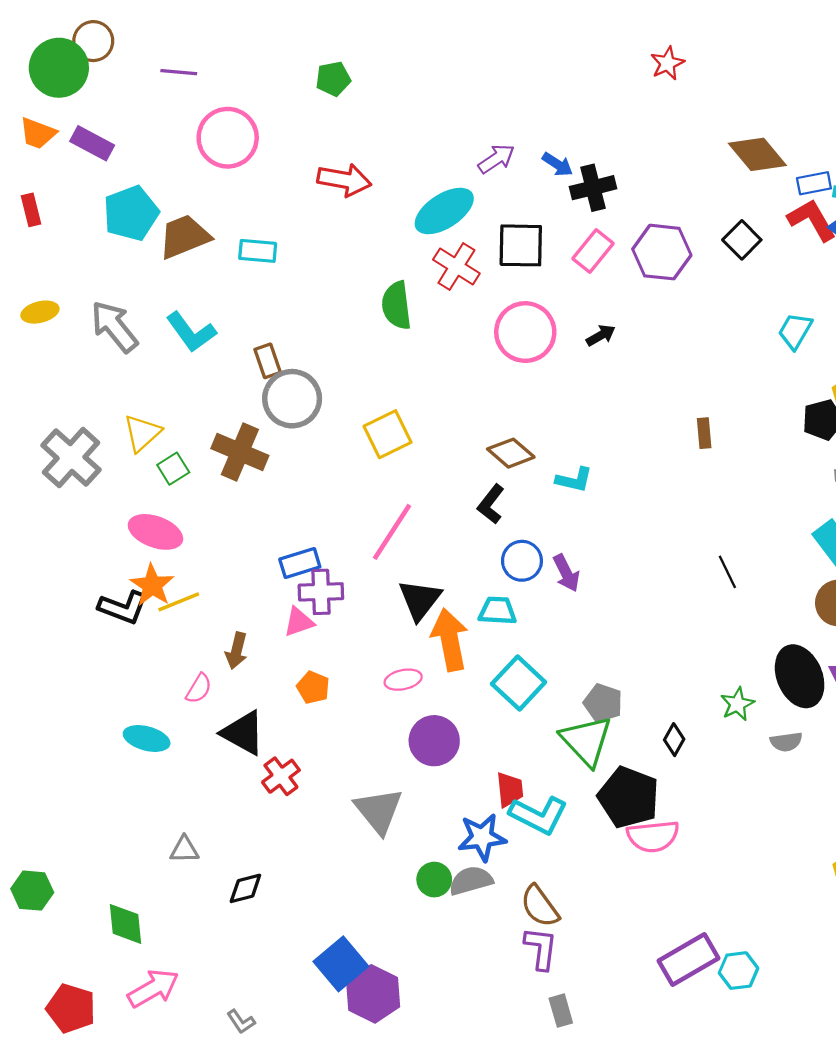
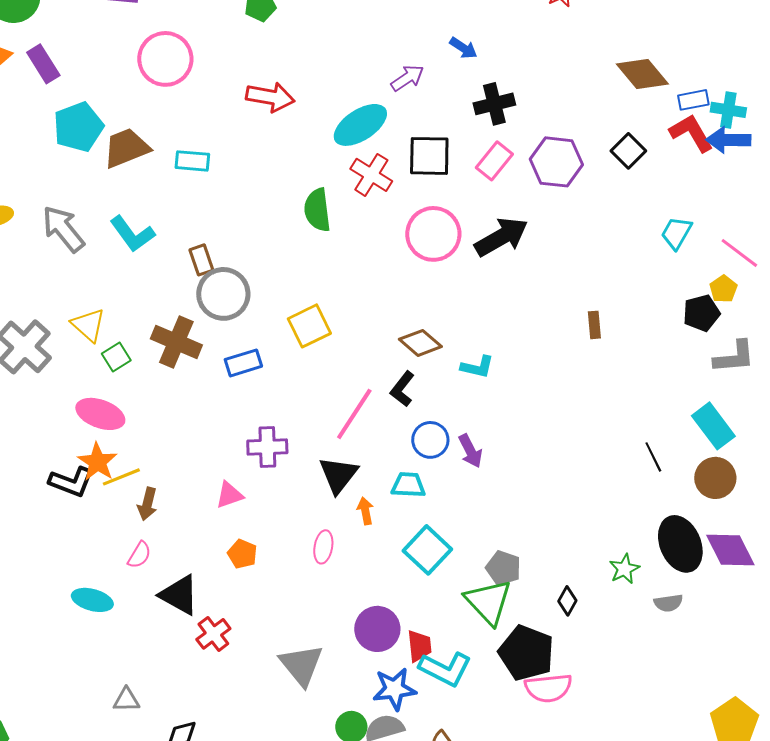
purple rectangle: (92, 143) -> (43, 64), turned 30
blue arrow: (557, 164) -> (463, 48), moved
black arrow: (601, 335) -> (501, 237), size x2.0
yellow triangle: (142, 433) -> (88, 325), turned -36
pink line: (392, 532) -> (354, 414), moved
blue rectangle: (300, 563) -> (243, 363), moved
black line: (727, 572) -> (653, 457), moved
purple cross: (321, 592) -> (267, 447), moved
orange arrow: (450, 640) -> (365, 511), size x0.5
brown arrow: (237, 651) -> (147, 504), moved
pink ellipse: (403, 680) -> (323, 547), turned -68
purple circle: (434, 741) -> (377, 629), moved

